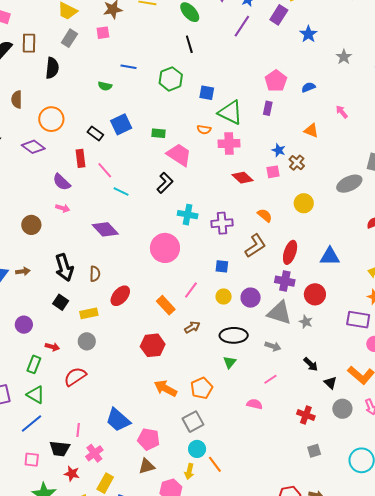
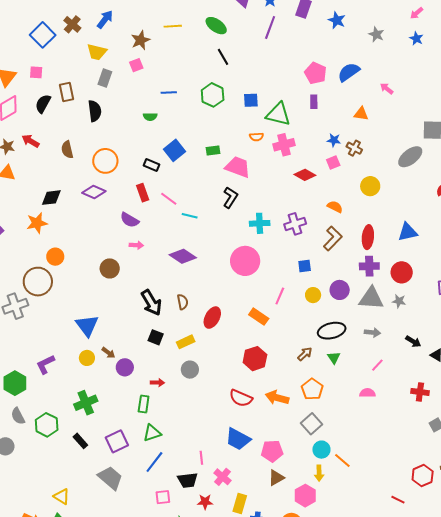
blue semicircle: (308, 87) -> (349, 72), size x1.6
brown arrow: (23, 271) -> (108, 353), moved, turned 56
brown arrow: (192, 327) -> (305, 354), moved
red semicircle: (75, 377) -> (241, 398), moved, turned -110
green triangle: (36, 395) -> (152, 433), turned -36

